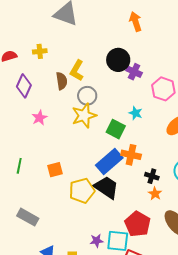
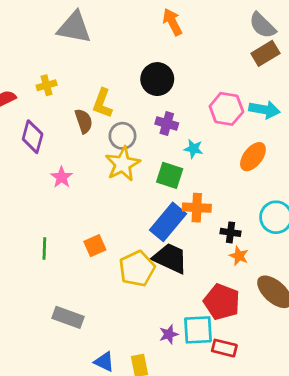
purple cross: (134, 72) -> (167, 124), moved

